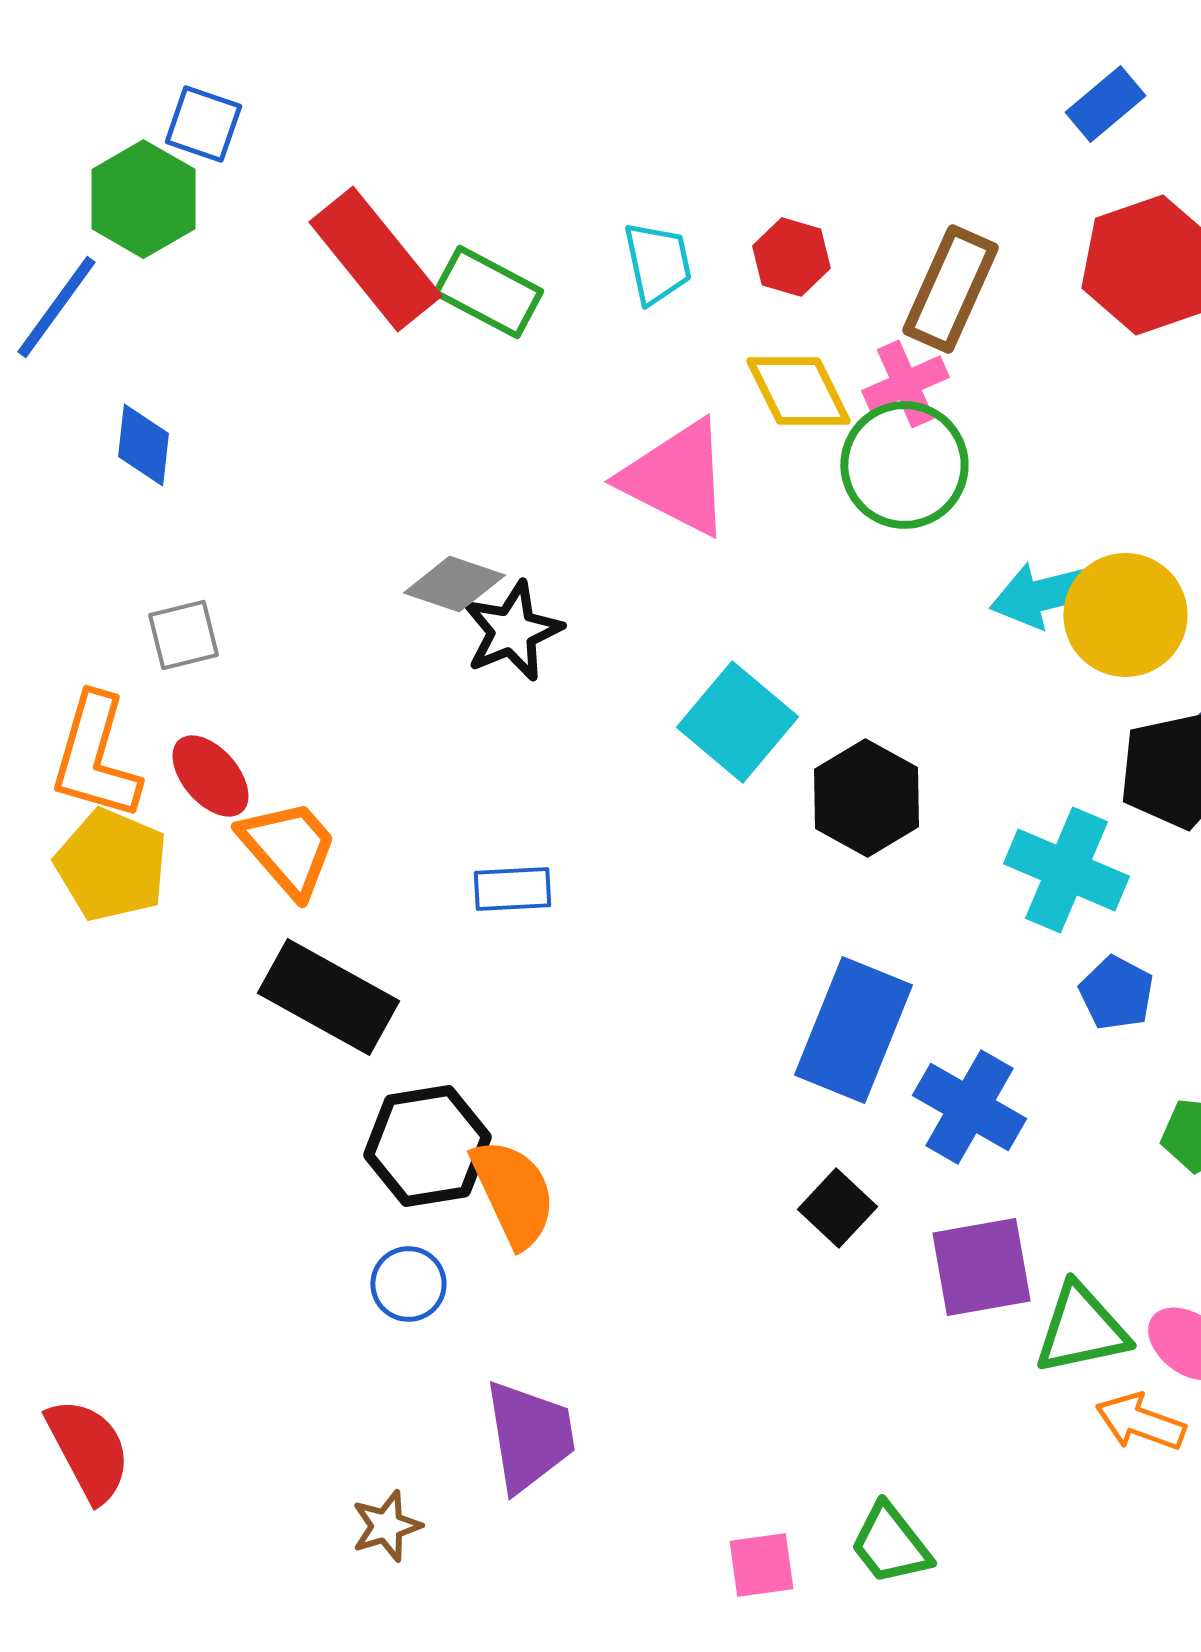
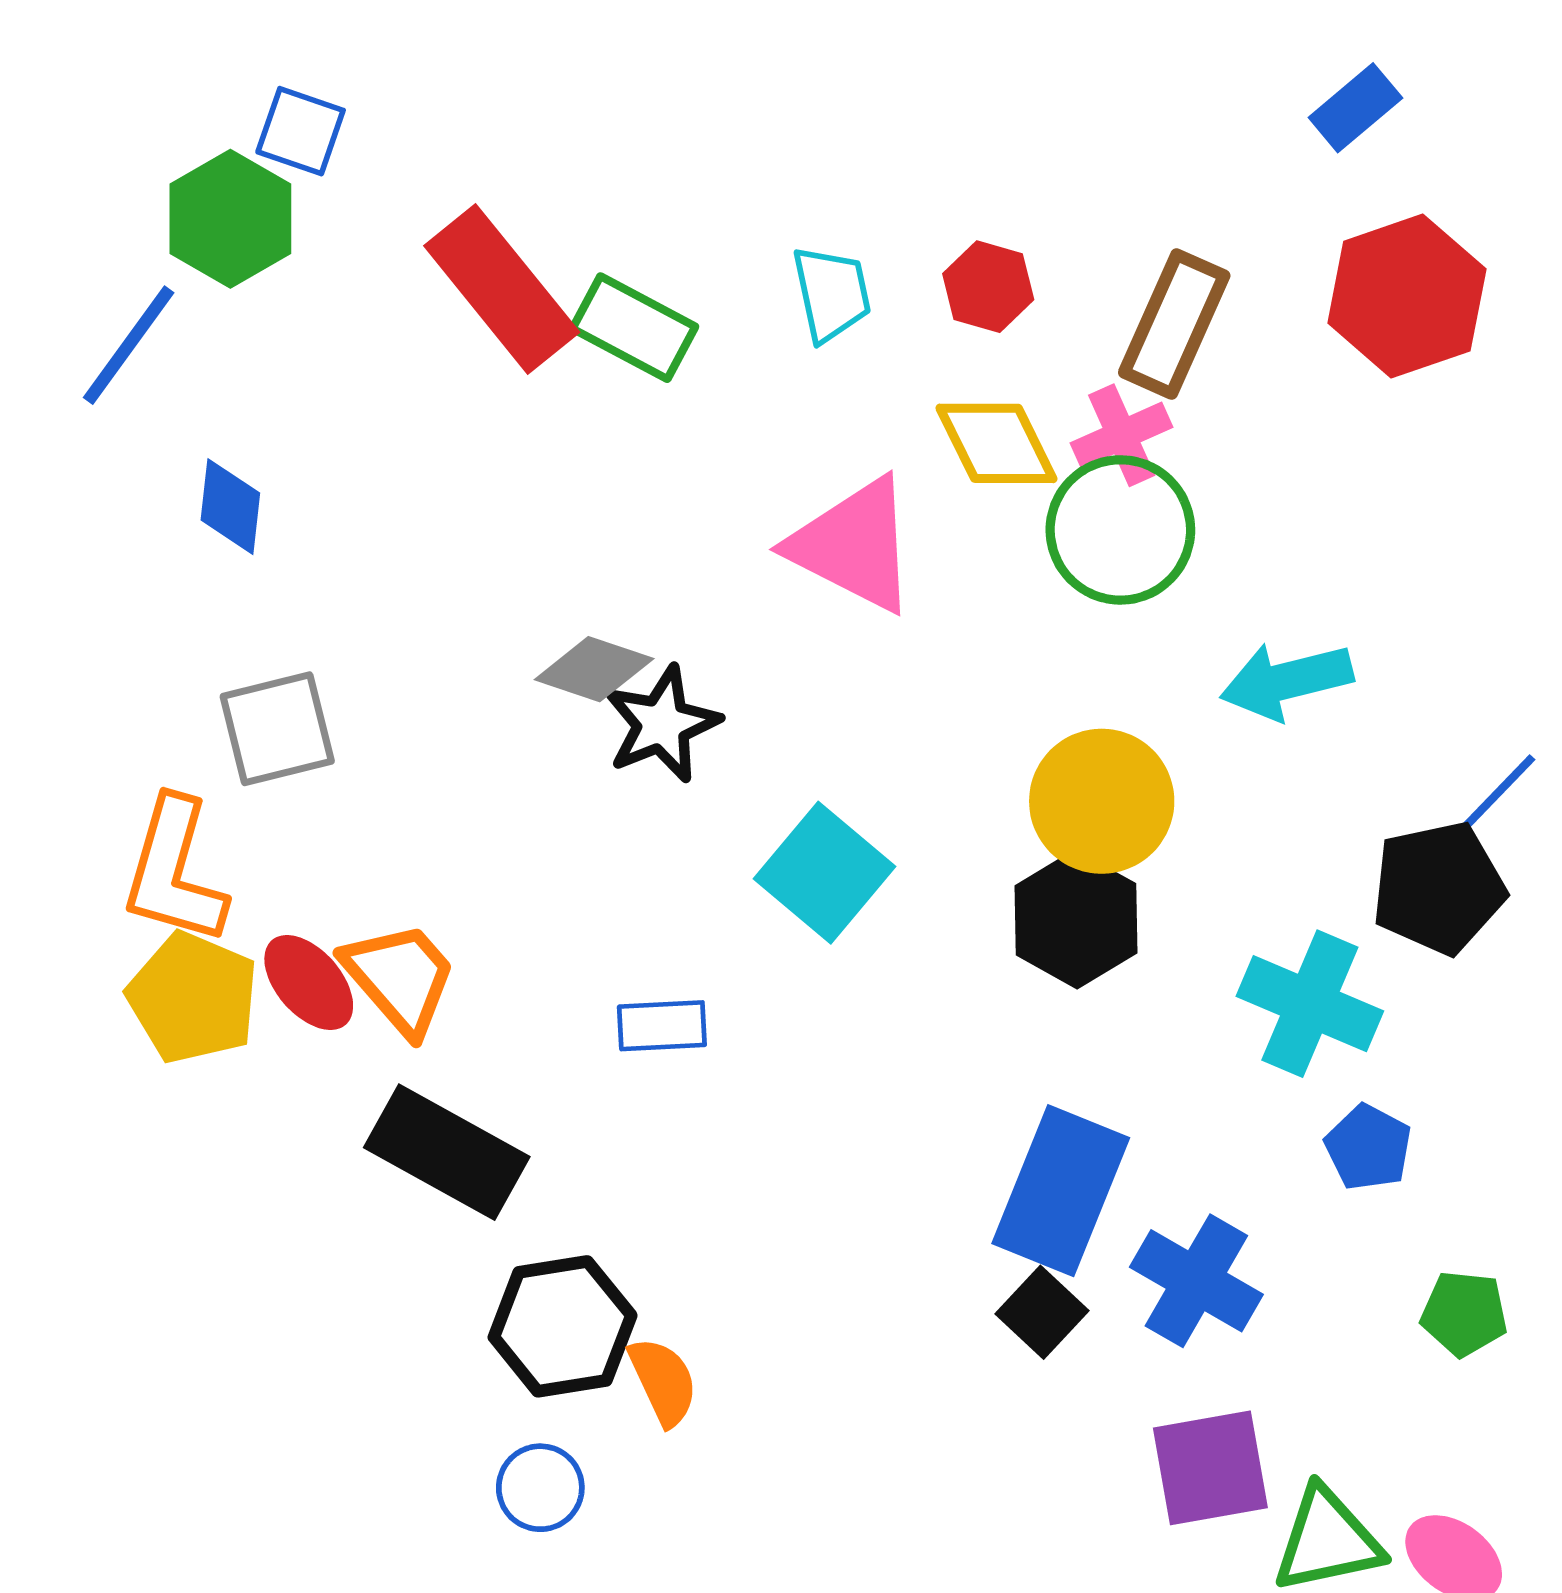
yellow circle: (1125, 615) -> (1102, 801), moved
gray square: (183, 635) -> (277, 729), size x1.4
cyan square: (737, 722) -> (824, 873), moved
red ellipse: (210, 776) -> (309, 983), moved
orange semicircle: (513, 1193) -> (663, 1381), size x0.7
black square: (837, 1208) -> (1042, 1312), moved

